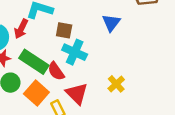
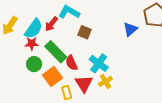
blue triangle: (111, 23) -> (130, 29), moved
cyan cross: (75, 52) -> (99, 63), moved
yellow cross: (116, 84) -> (105, 81), moved

